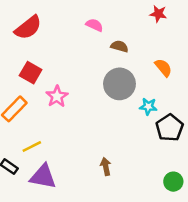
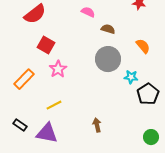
red square: (31, 73) -> (46, 45), moved
yellow line: (32, 147) -> (54, 105), moved

